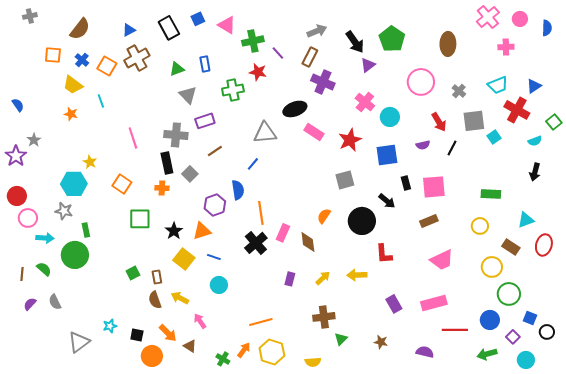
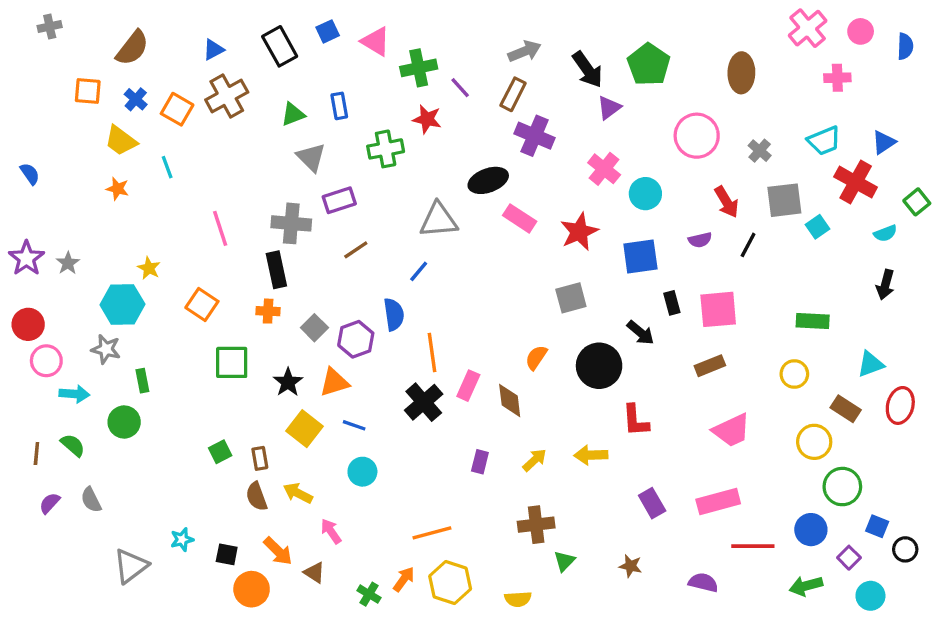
gray star: (34, 140) -> (68, 263), moved
gray square: (190, 174) -> (314, 328), moved
green circle: (75, 255) -> (124, 422), size x0.7

